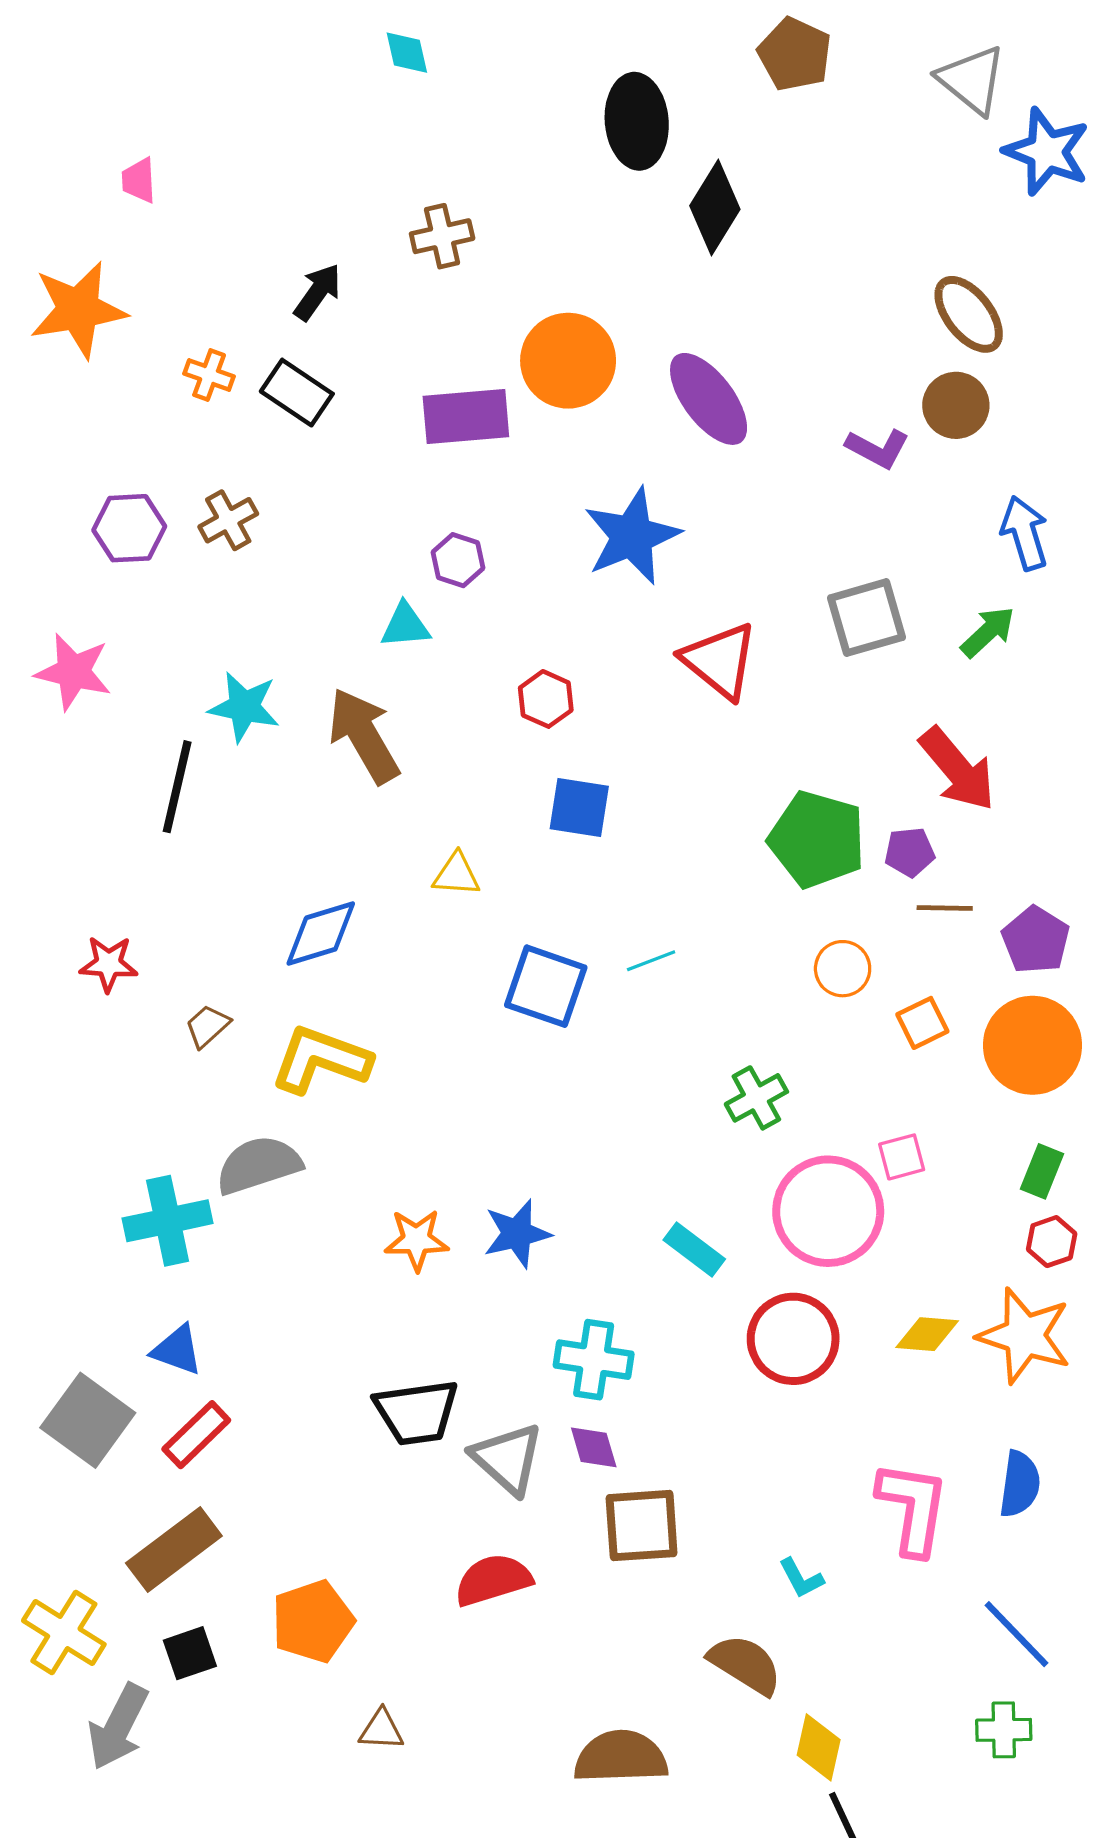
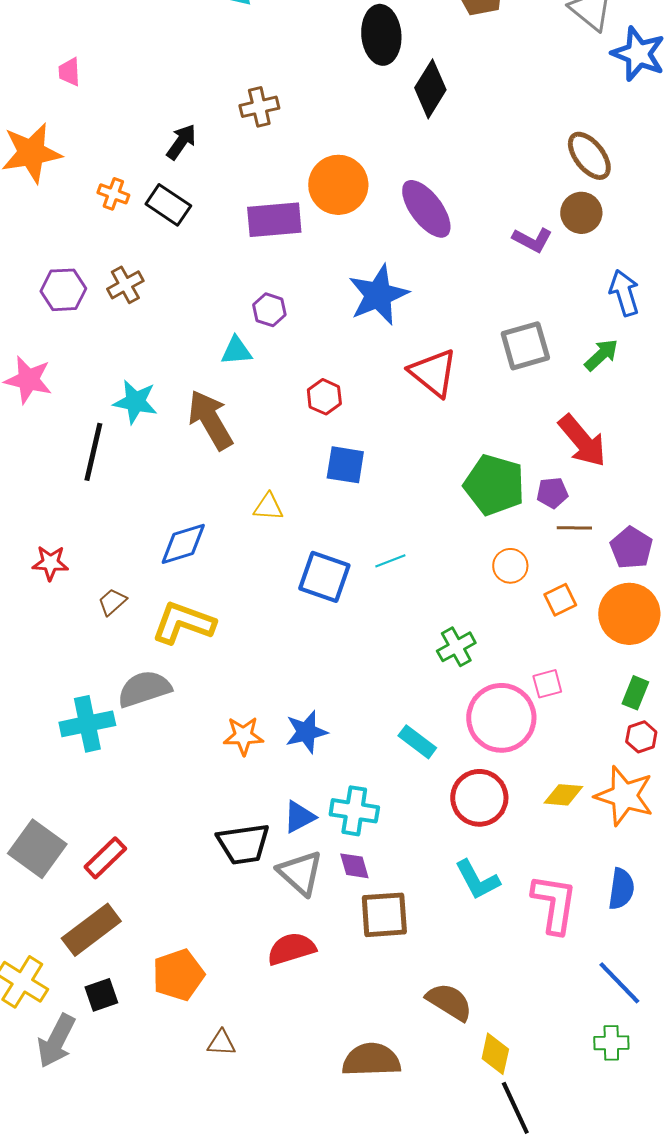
blue triangle: (177, 1350) -> (299, 817), moved, turned -48
cyan L-shape: (801, 1578) -> (477, 880), moved, size x1.6

